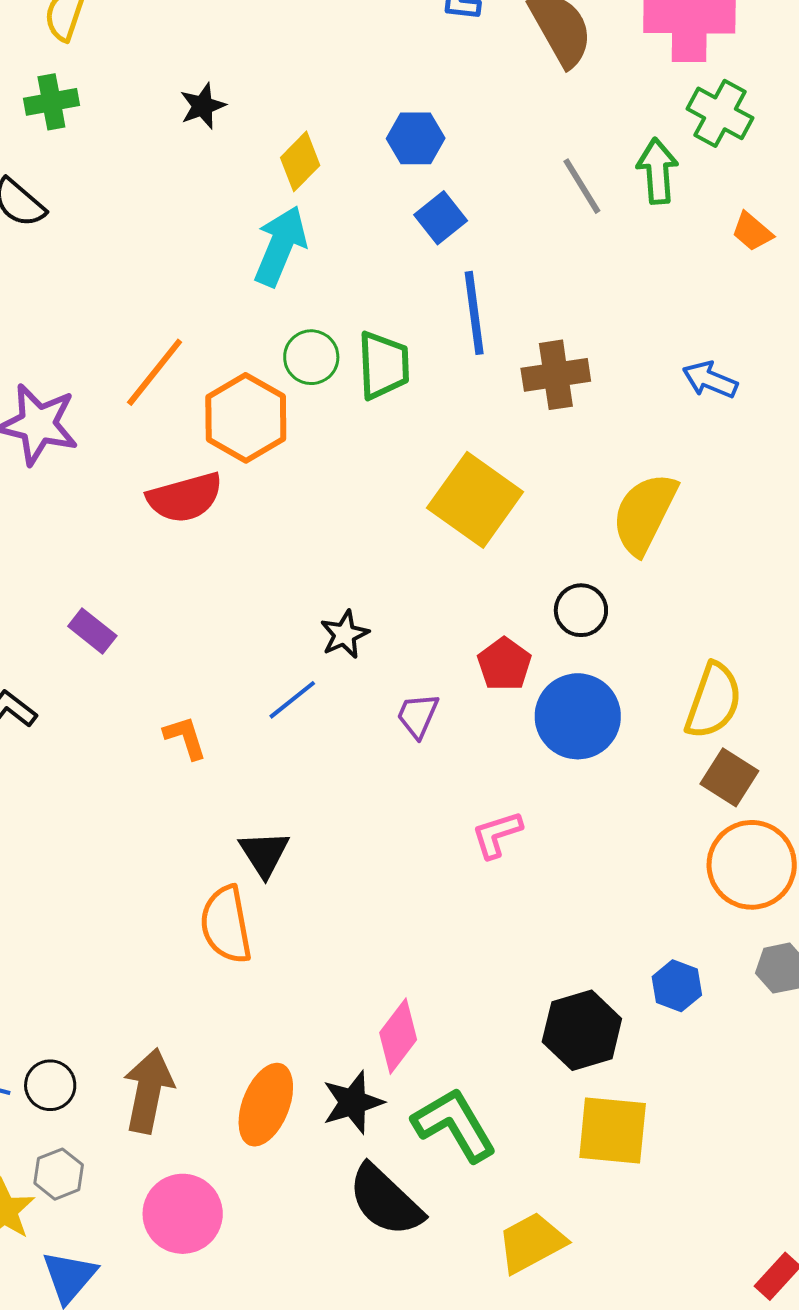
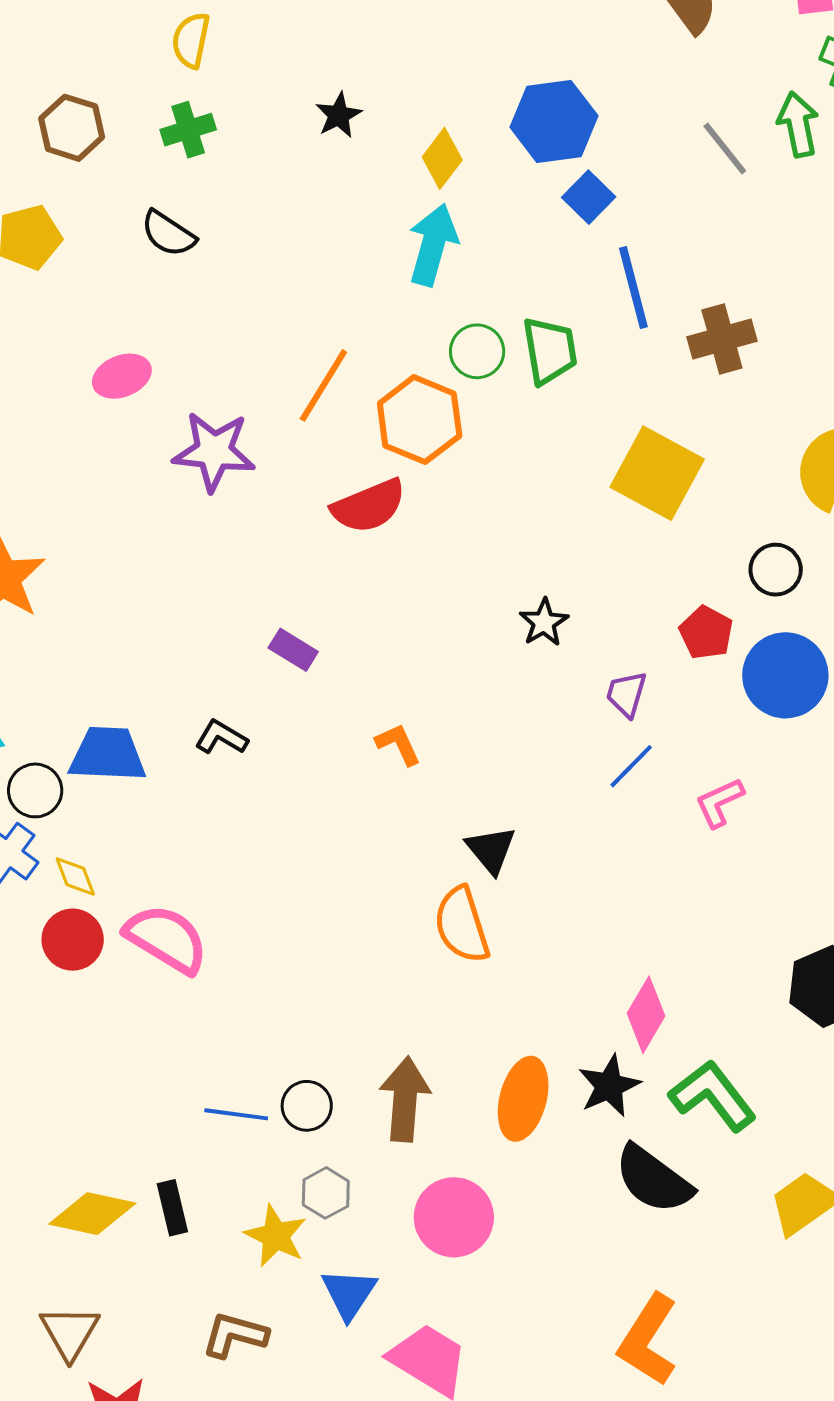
blue hexagon: (416, 138) -> (554, 121), size x1.5
blue line: (292, 700) -> (631, 766), moved

